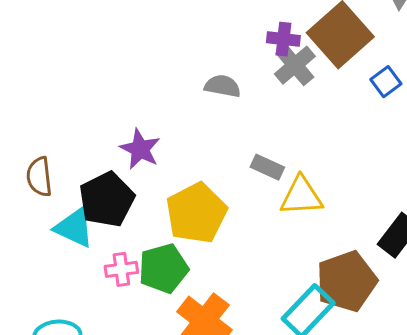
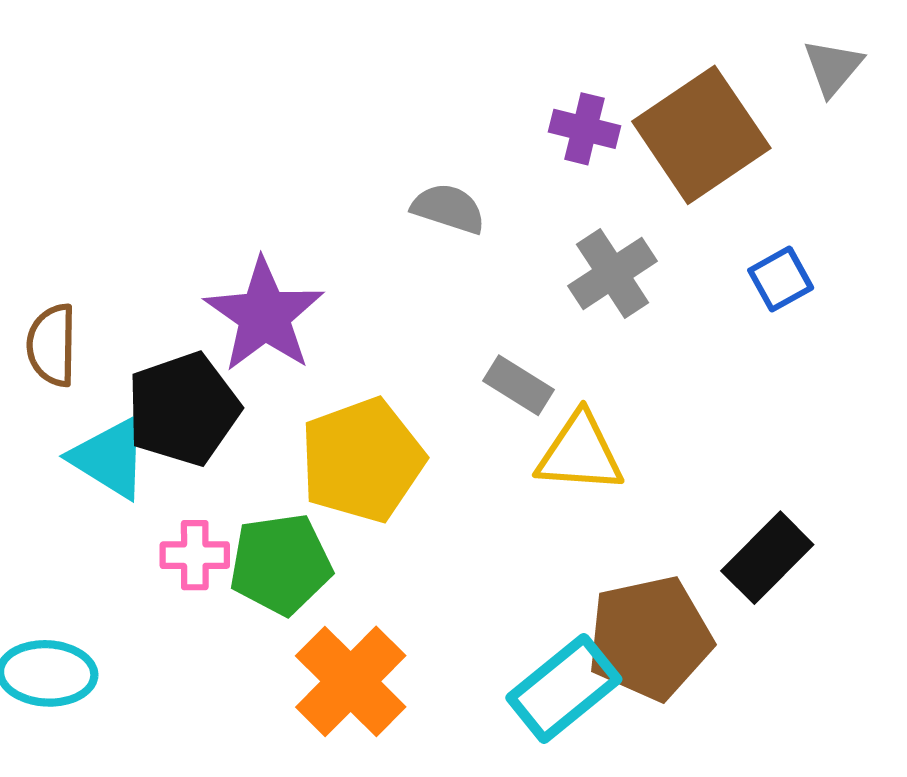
gray cross: (295, 65) -> (613, 273), moved
blue square: (386, 82) -> (781, 279), moved
purple star: (140, 149) -> (264, 315), size x1.4

